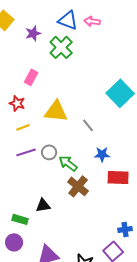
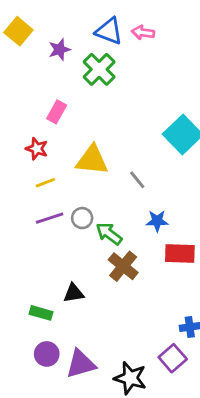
purple circle: (14, 242) -> (47, 354), moved

